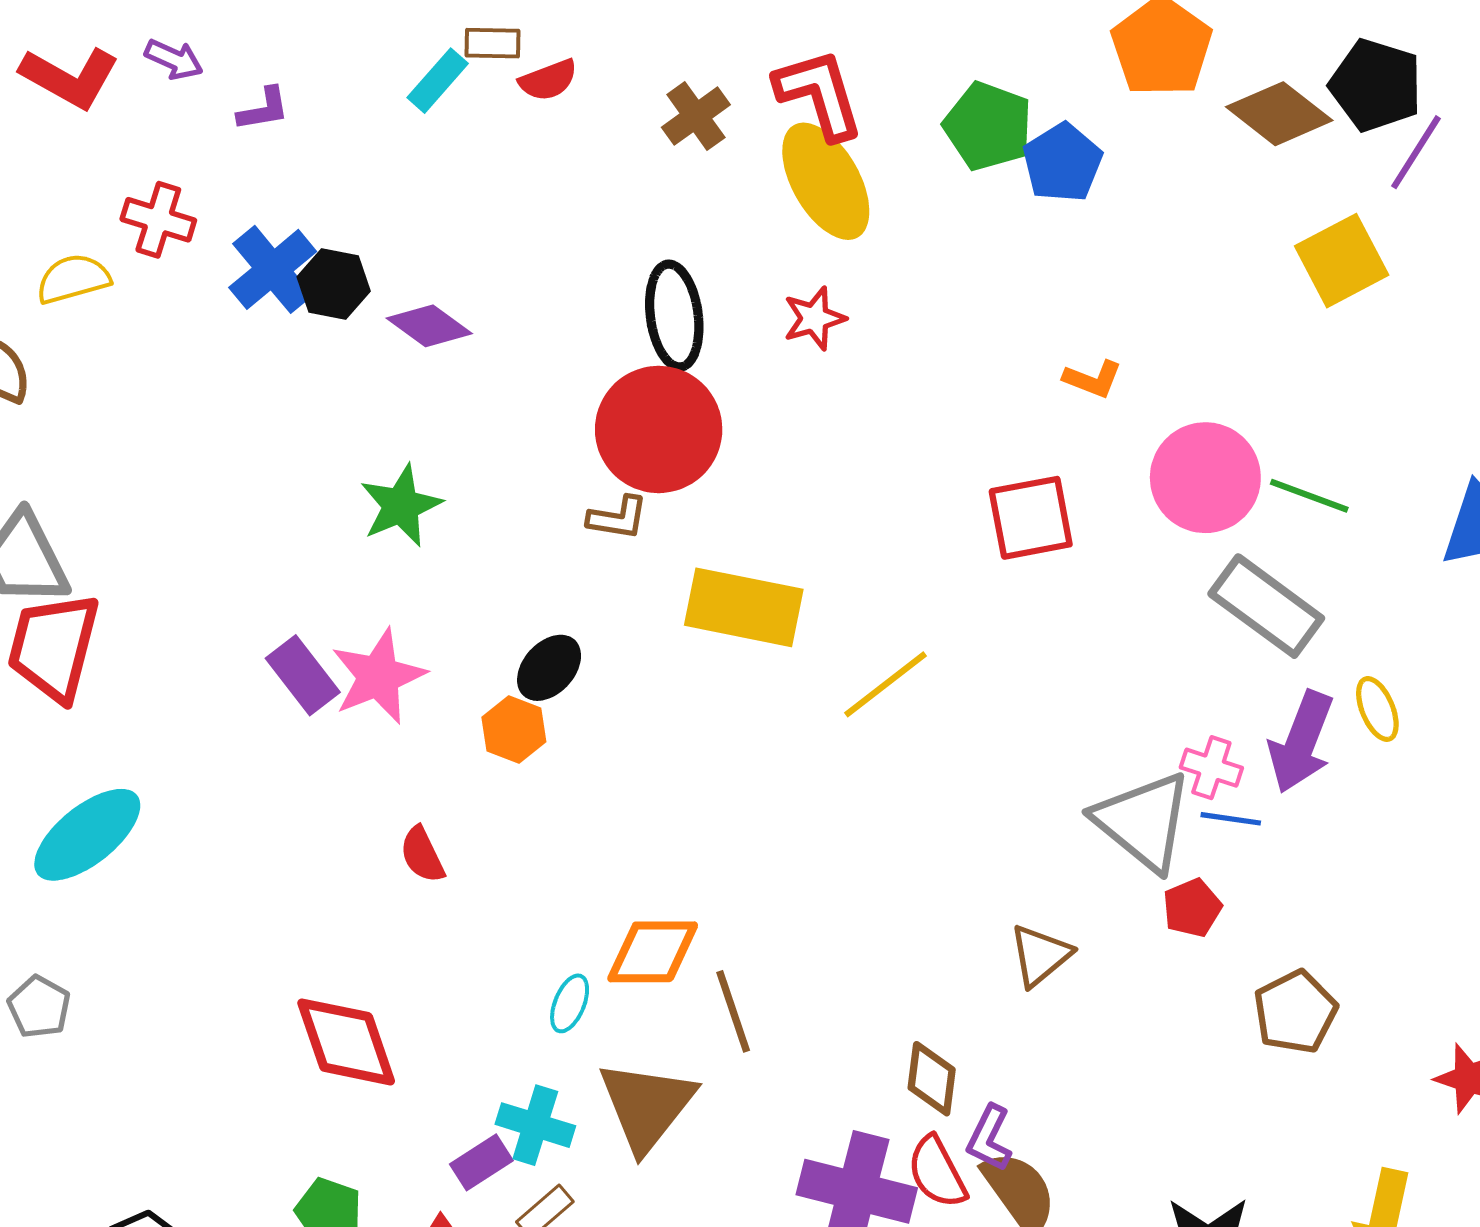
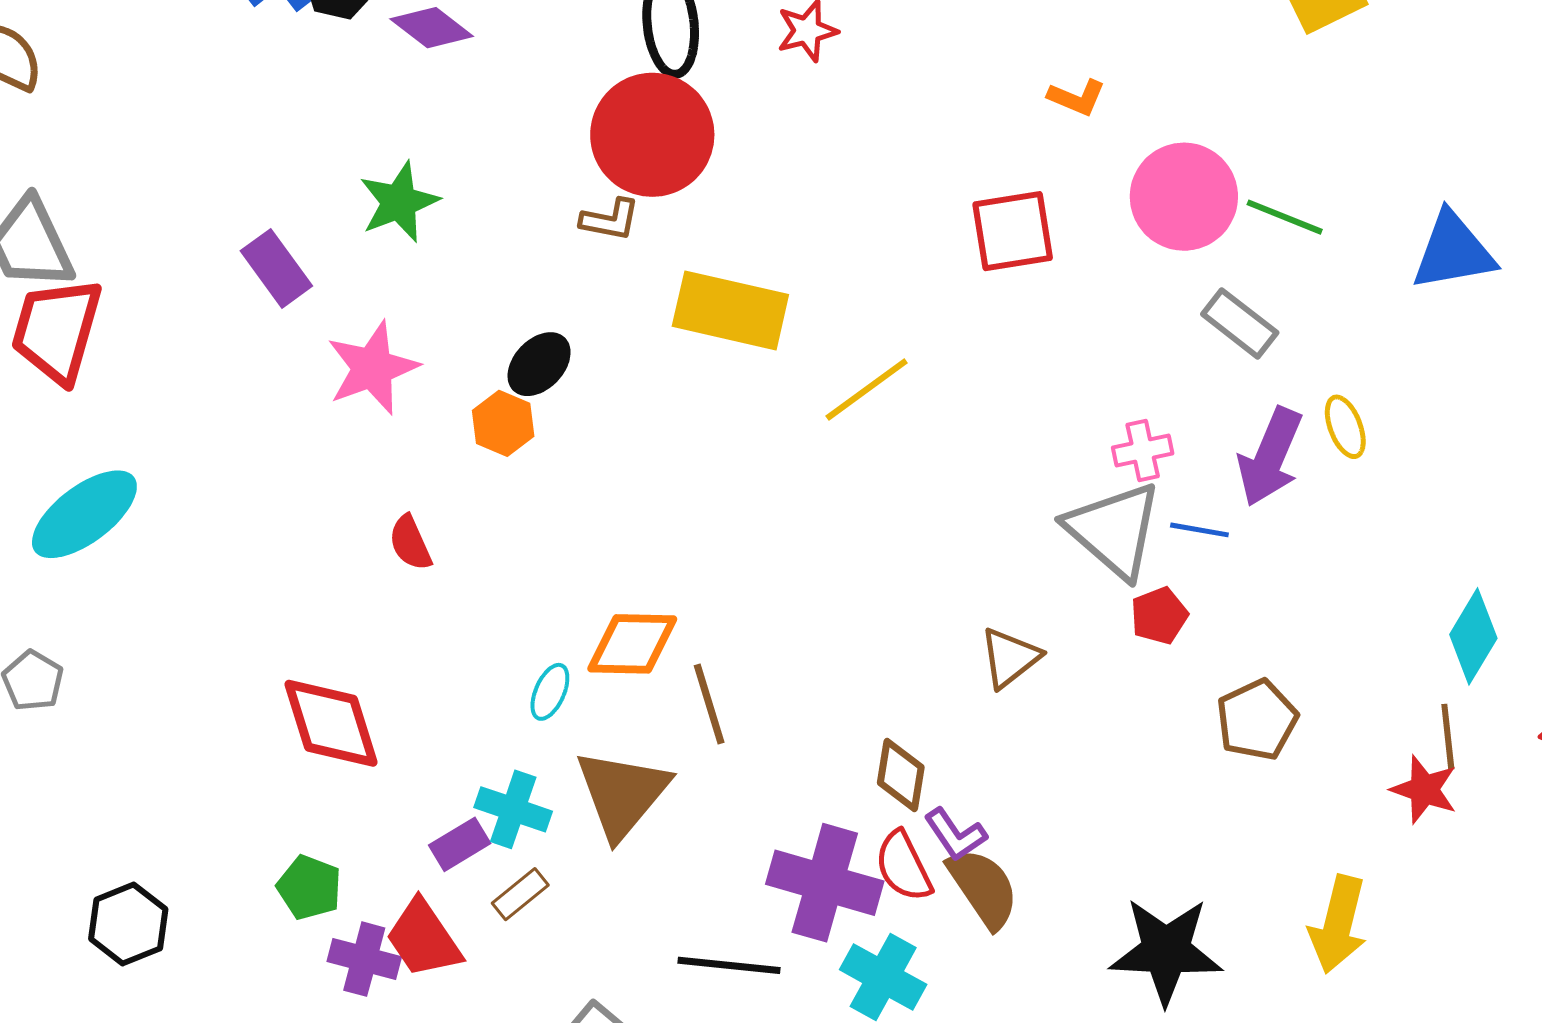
gray rectangle: (1266, 606) -> (1240, 323), size x0.7
purple rectangle: (303, 675) -> (276, 268), moved
pink cross: (1211, 768) -> (1143, 450), moved, turned -32
purple L-shape: (989, 1138) -> (955, 835), turned -62

